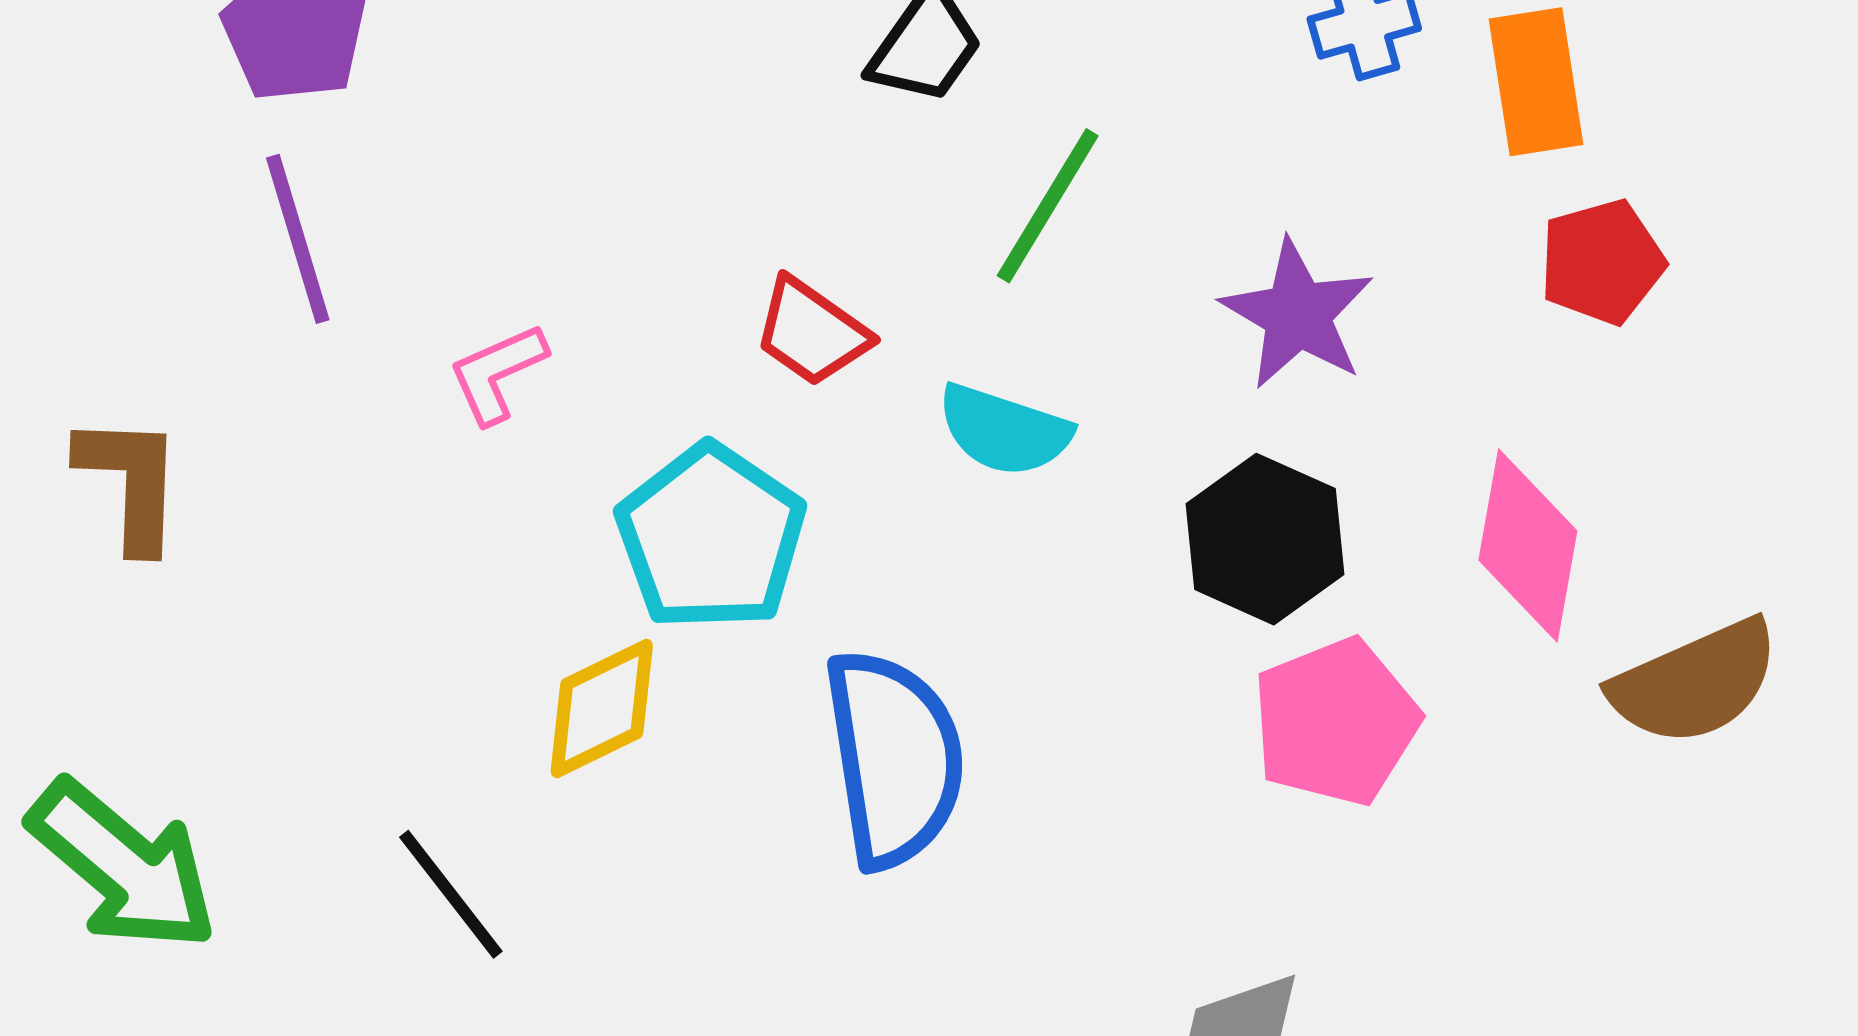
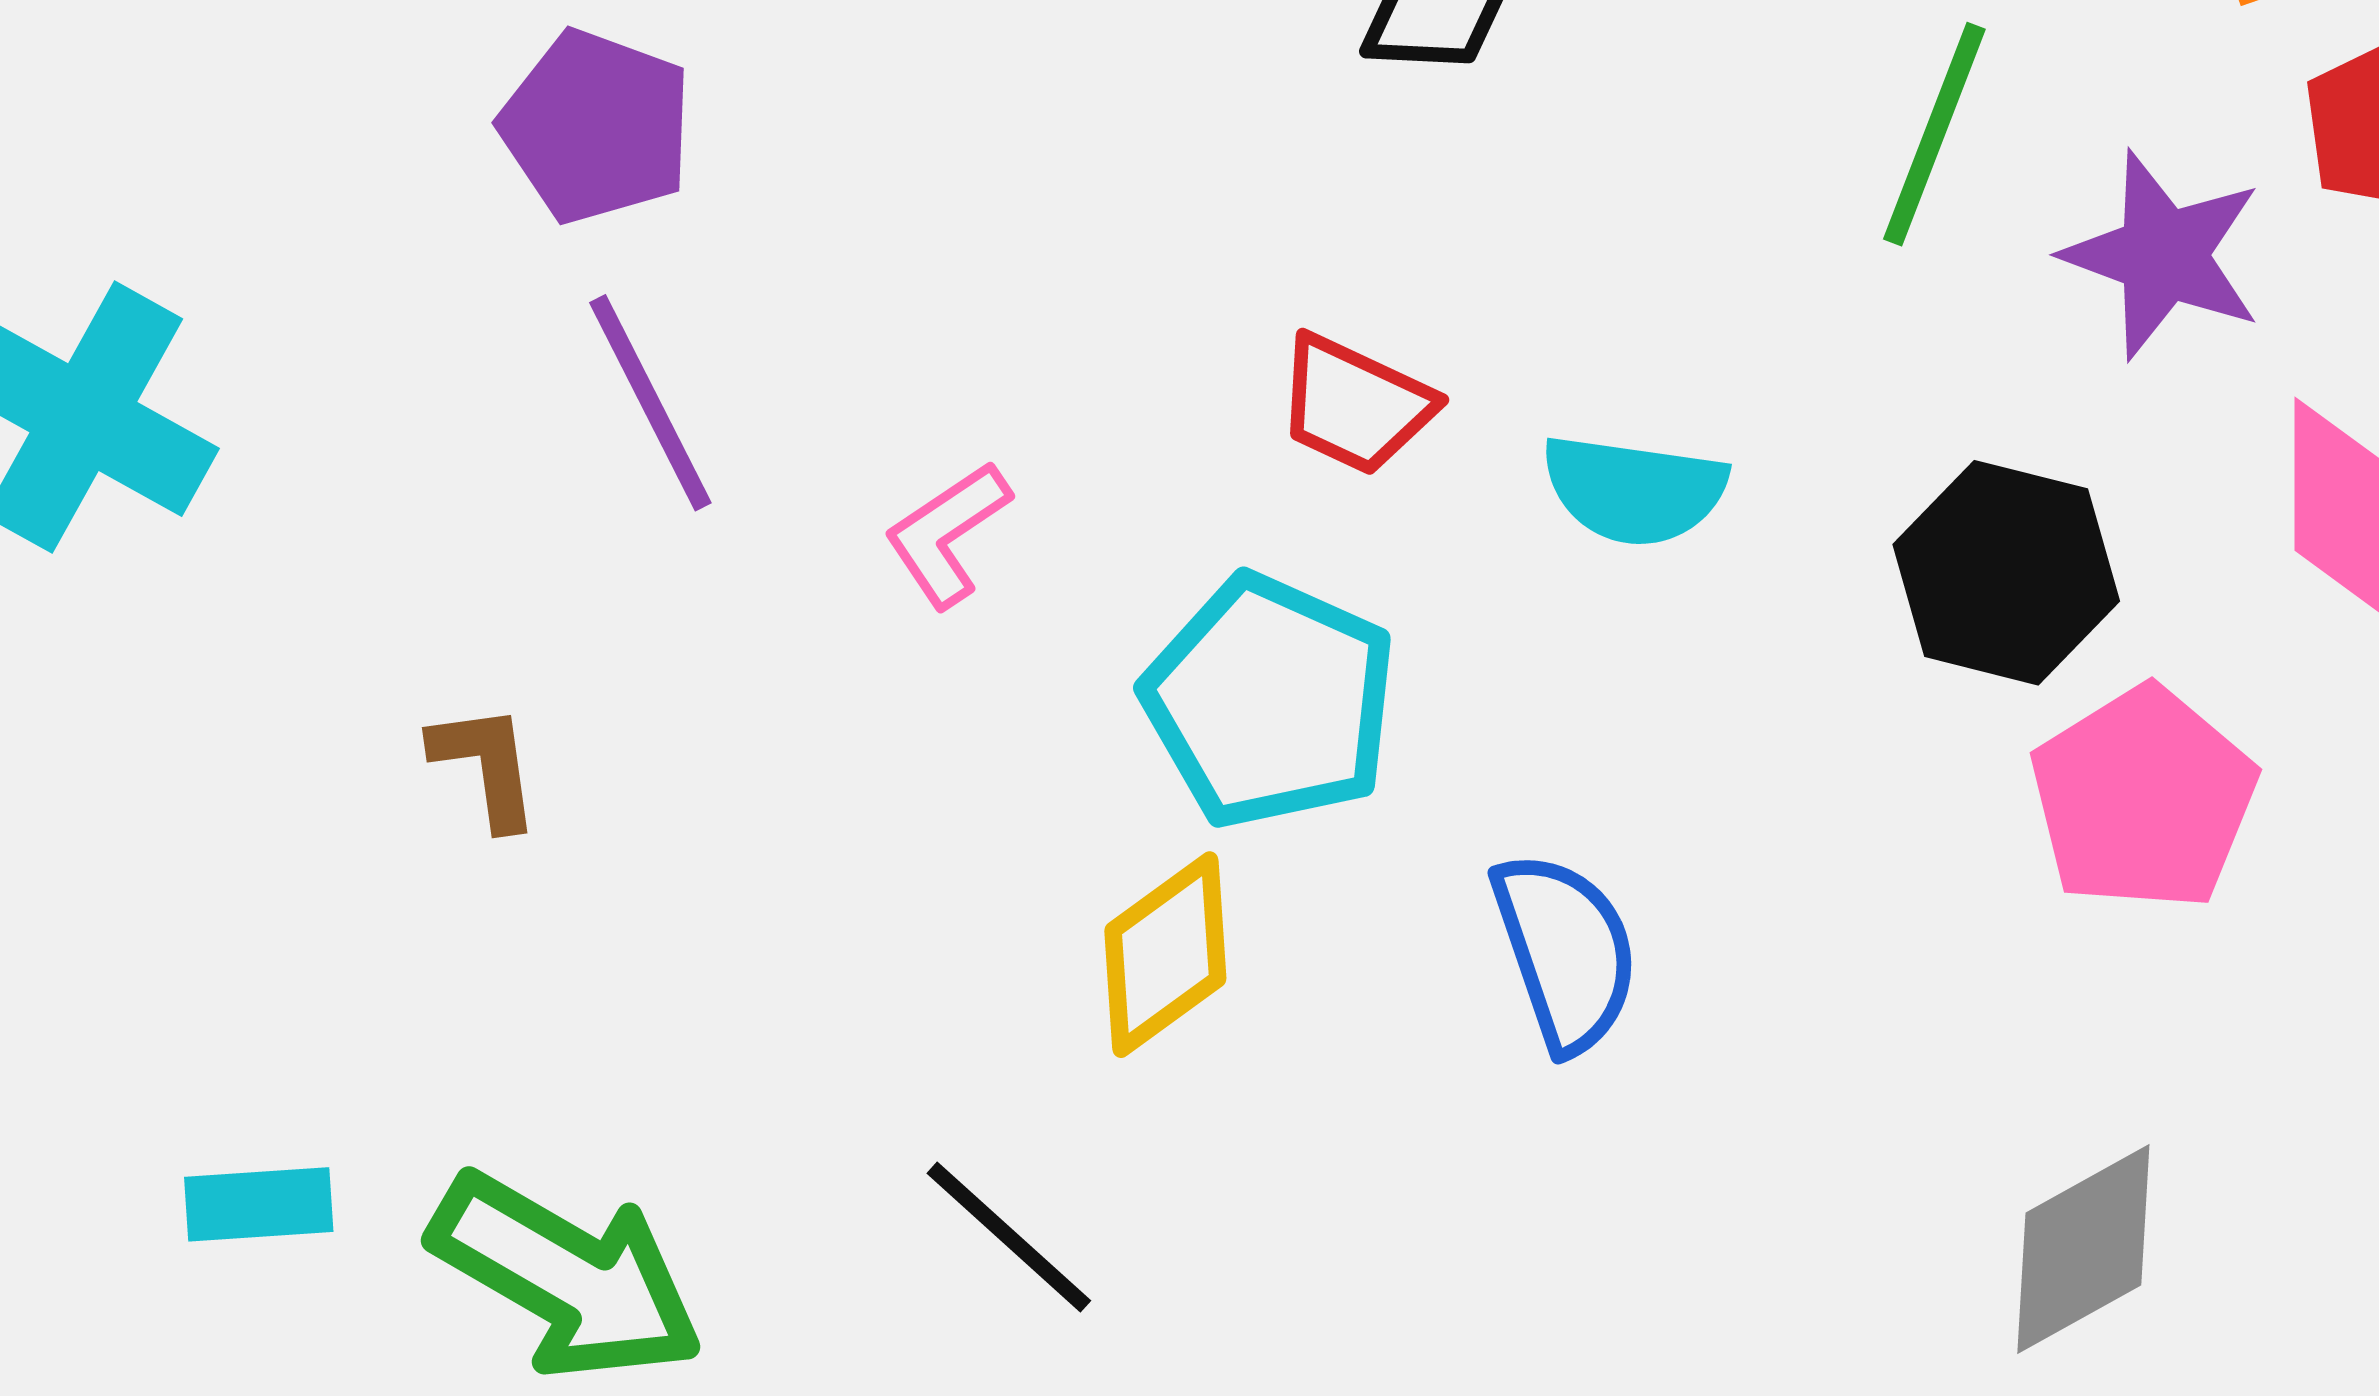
green line: (1048, 206) -> (1934, 134), moved
purple star: (1297, 314) -> (2163, 255), moved
brown L-shape: (130, 482) -> (486, 766), size x0.7
blue semicircle: (894, 758) -> (1565, 952), size x0.7

